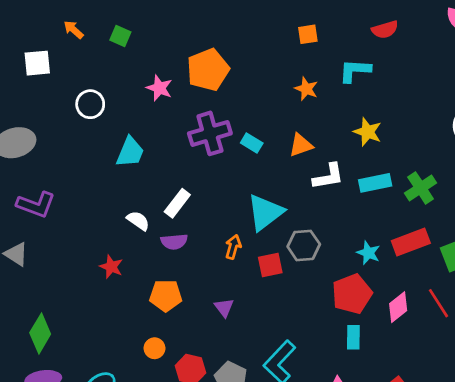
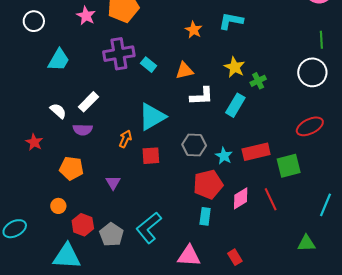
cyan rectangle: (375, 183) -> (235, 105), turned -55
green cross: (421, 188) -> (258, 81), moved, size x0.7
gray hexagon: (304, 245) -> (194, 145), moved

